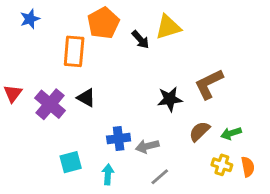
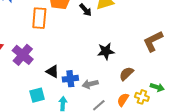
brown L-shape: (209, 84) -> (153, 41), moved
black triangle: (86, 98) -> (52, 71), moved
green arrow: (231, 133) -> (157, 87), moved, turned -144
orange semicircle: (248, 167) -> (123, 100), moved, turned -136

